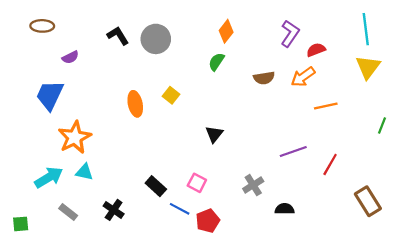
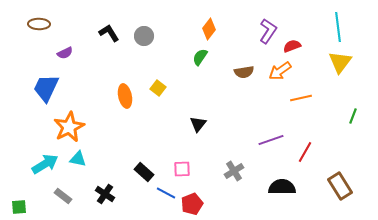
gray circle: (156, 39) -> (144, 36), size x0.7
pink square: (197, 183) -> (182, 169), turned -30
black semicircle: (285, 209) -> (282, 187), moved, size x1.5

